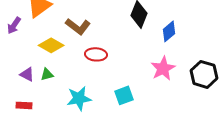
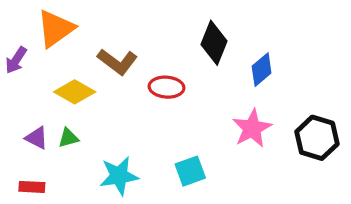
red ellipse: (96, 54) -> (167, 87), moved

